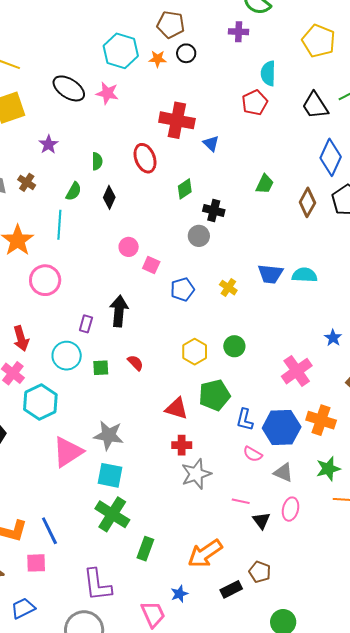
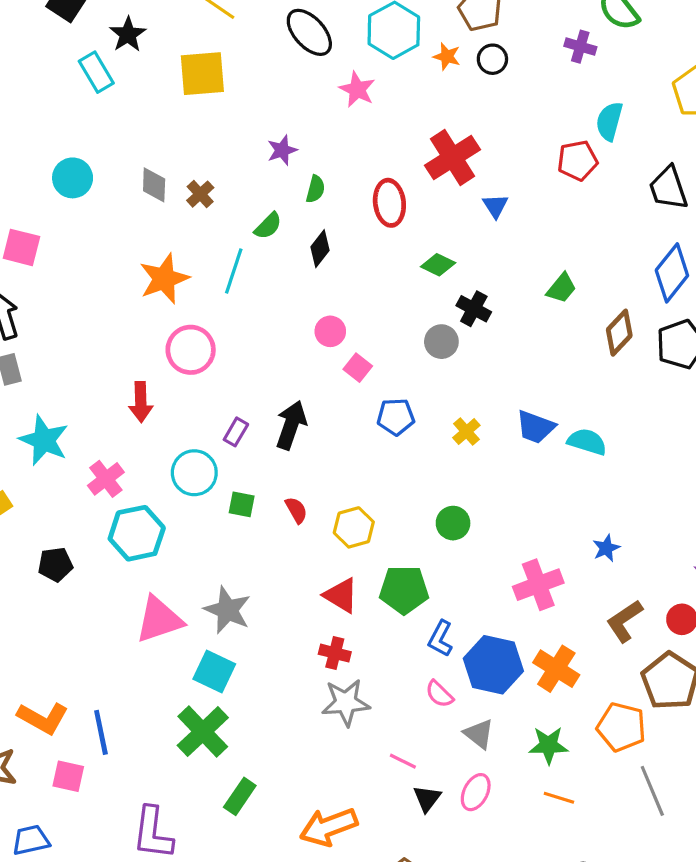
black ellipse: (69, 88) -> (309, 32), moved
red cross: (177, 120) -> (452, 158), turned 32
purple star: (48, 144) -> (282, 150), moved
green diamond: (185, 189) -> (438, 265), turned 45
red arrow: (21, 338) -> (141, 402), moved
yellow hexagon: (195, 352) -> (354, 527), moved

